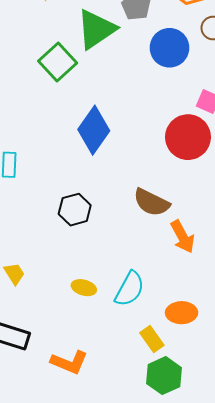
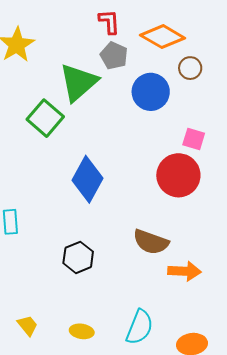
orange arrow: (183, 237) -> (184, 271), turned -52
yellow ellipse: (84, 288) -> (82, 331), moved

